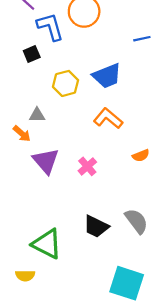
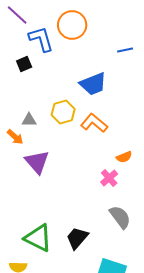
yellow hexagon: (66, 83) -> (63, 112), moved
pink cross: (87, 166) -> (109, 178), moved
black trapezoid: (96, 226) -> (77, 238), moved, turned 105

